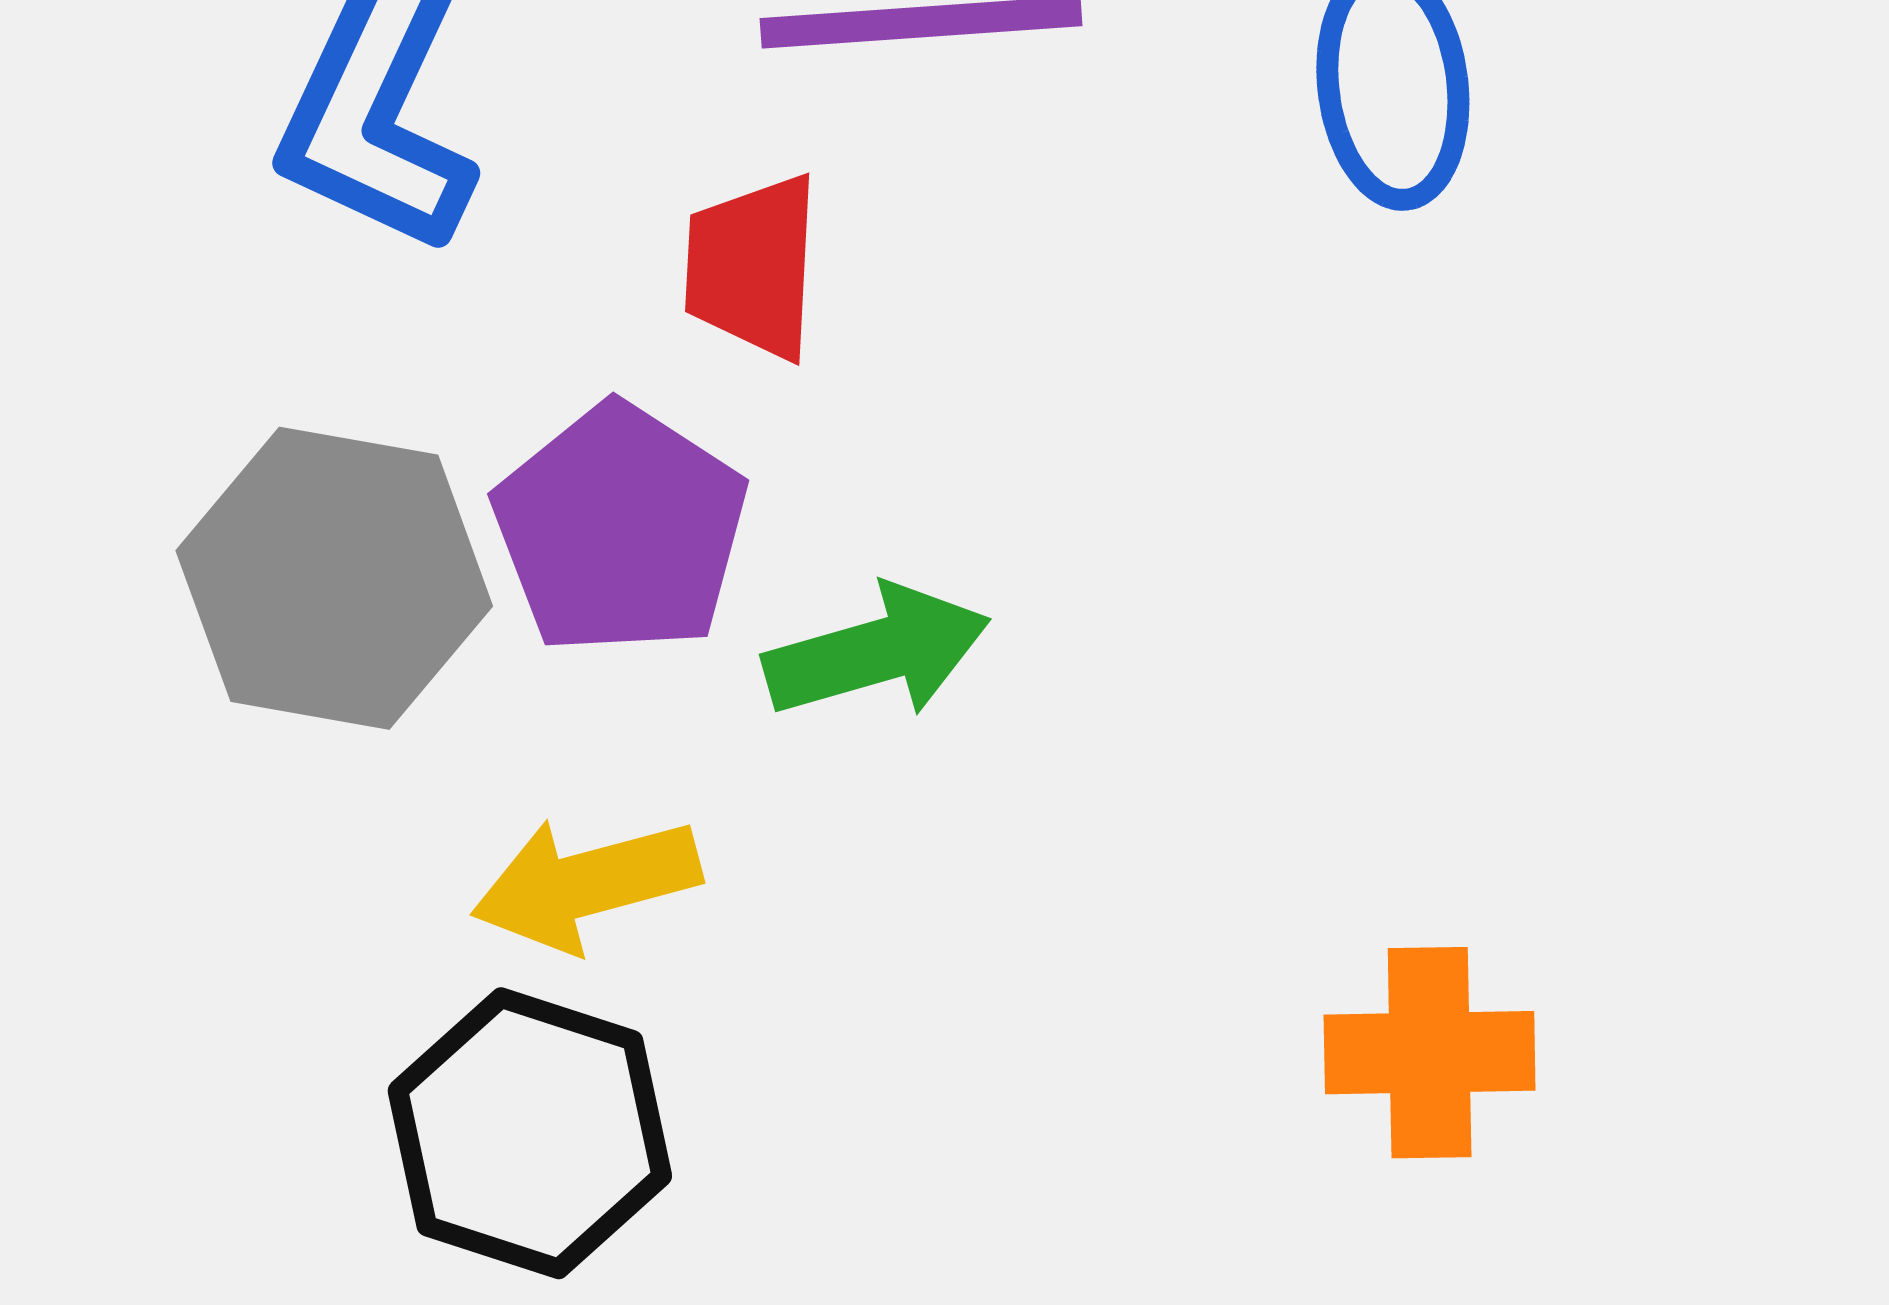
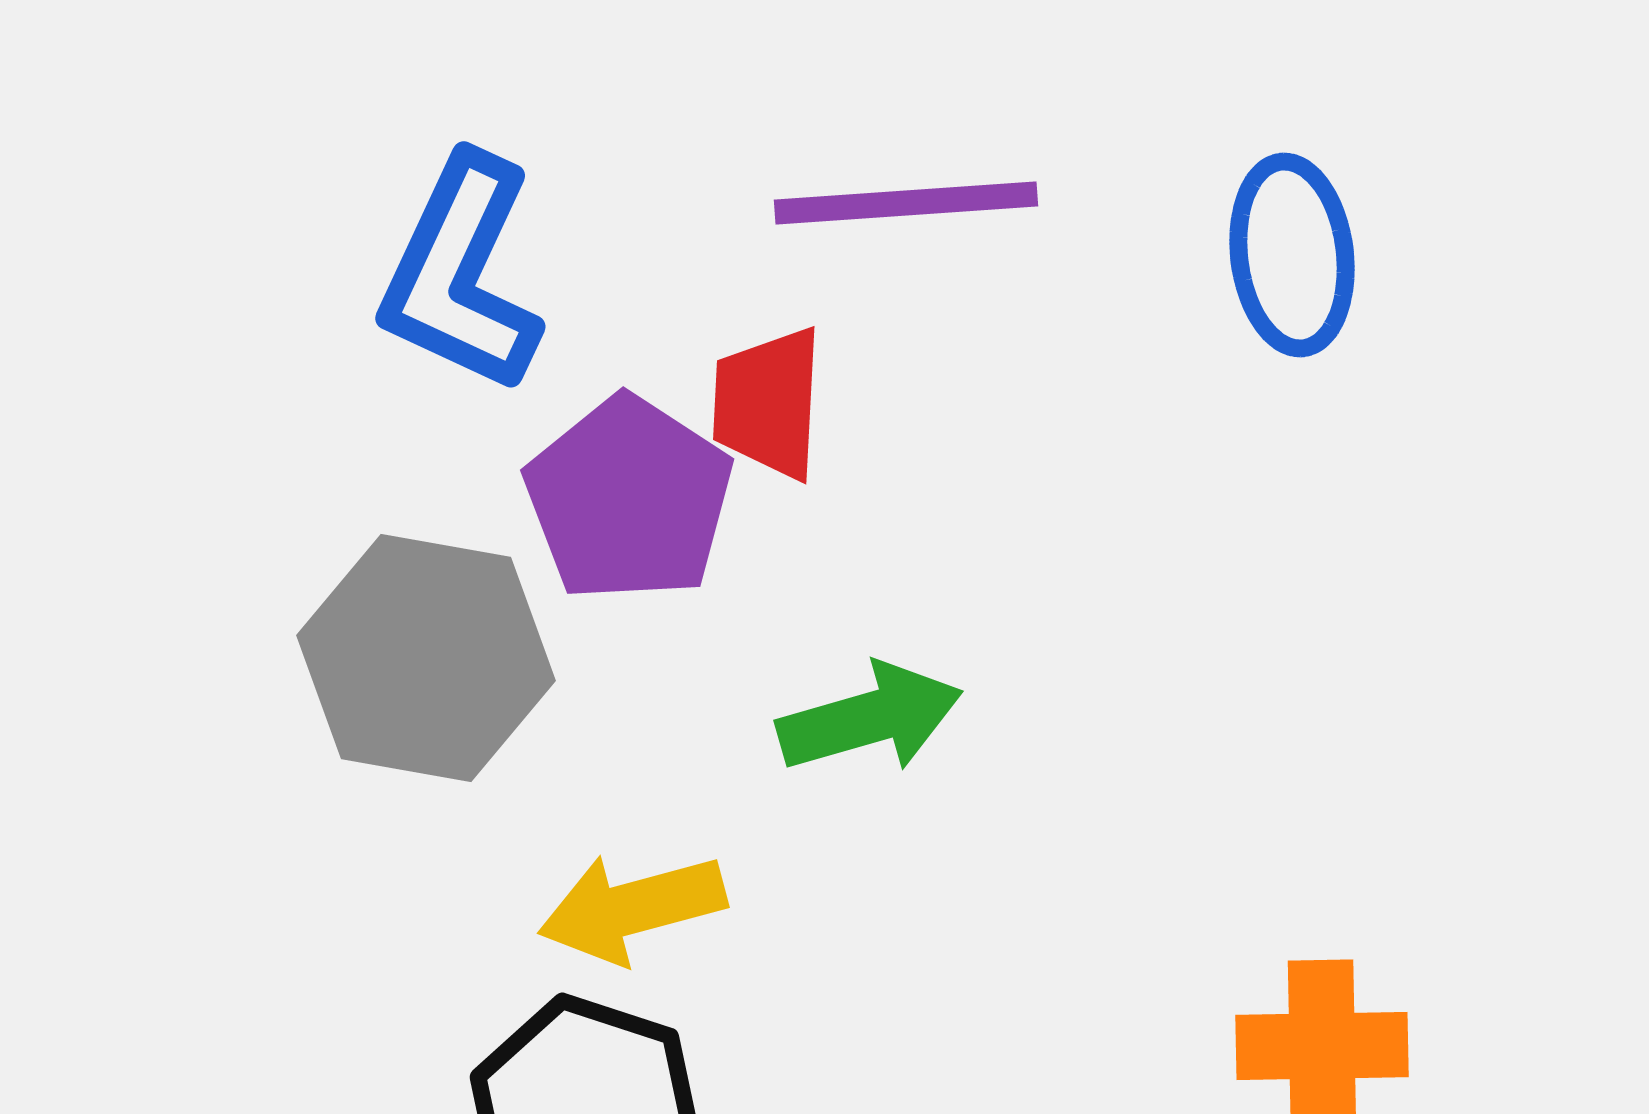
purple pentagon: (620, 529) -> (629, 499), moved

